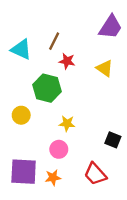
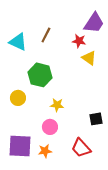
red star: (67, 61) -> (79, 41), moved
black square: (113, 140) -> (96, 119), turned -32

